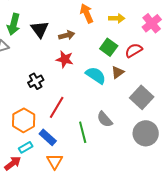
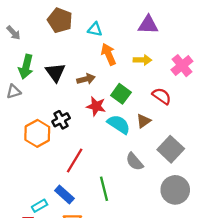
green square: (109, 47) -> (121, 94), moved
red semicircle: (134, 50) -> (162, 96), turned 66
red star: (65, 59) -> (96, 106), moved
black cross: (36, 81) -> (61, 120), moved
gray semicircle: (105, 119) -> (135, 162), moved
orange hexagon: (24, 120) -> (37, 133), moved

